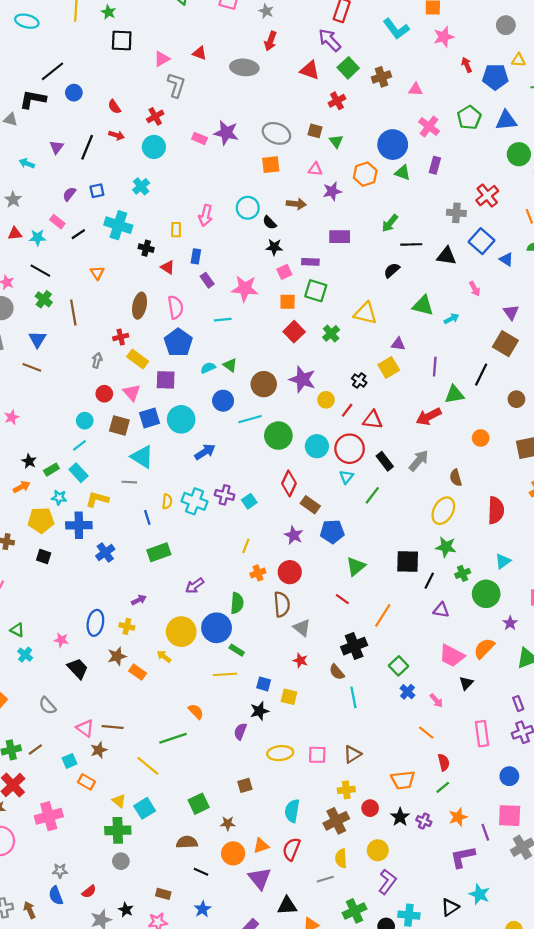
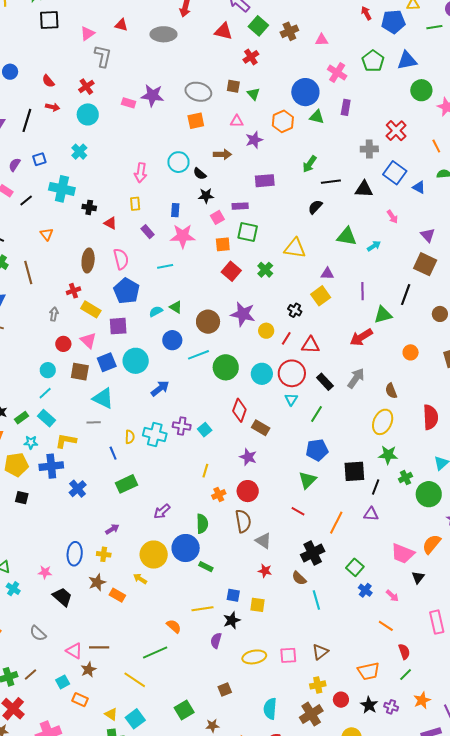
yellow rectangle: (176, 230) -> (135, 204), moved
blue rectangle: (196, 256) -> (175, 210), moved
blue pentagon: (332, 532) -> (317, 450), moved
purple triangle: (441, 610) -> (371, 514), moved
yellow line: (225, 674) -> (203, 609), moved

